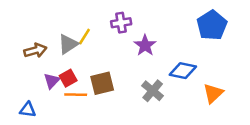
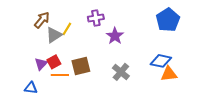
brown arrow: (35, 50) -> (42, 20), moved, turned -36
blue diamond: (183, 71) -> (161, 61), moved
orange triangle: (213, 93) -> (169, 74), turned 36
blue triangle: (28, 110) -> (31, 88), moved

